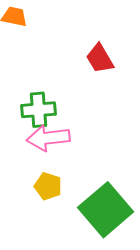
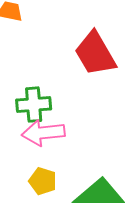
red trapezoid: (100, 59) -> (95, 54), size x1.5

